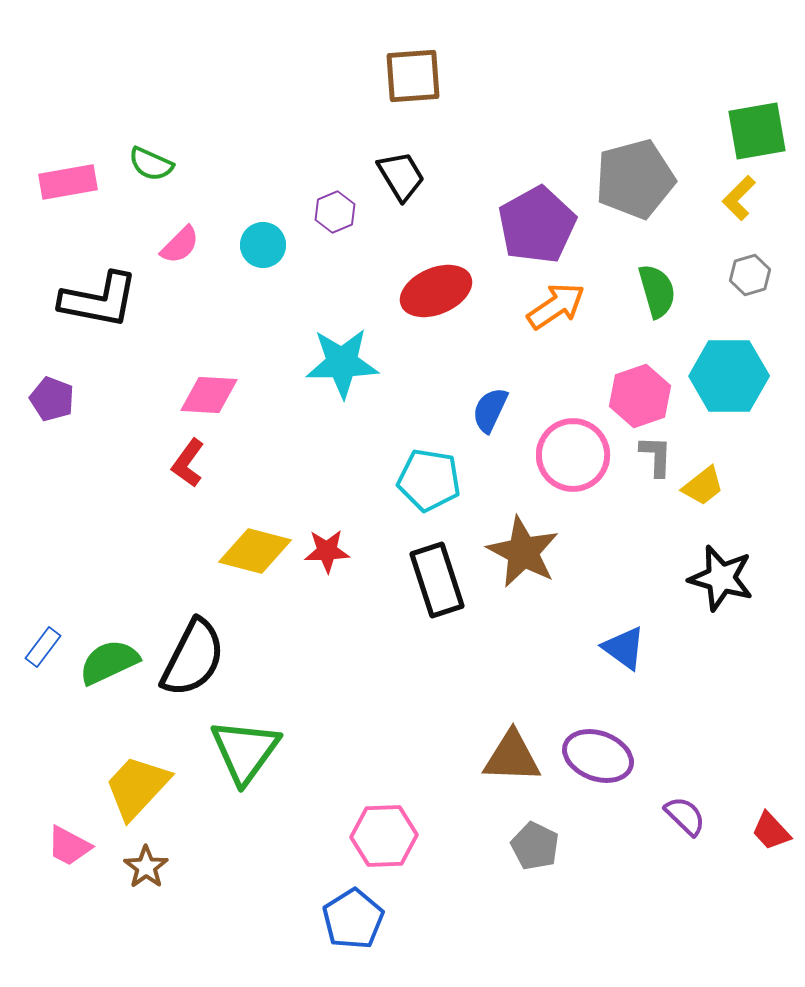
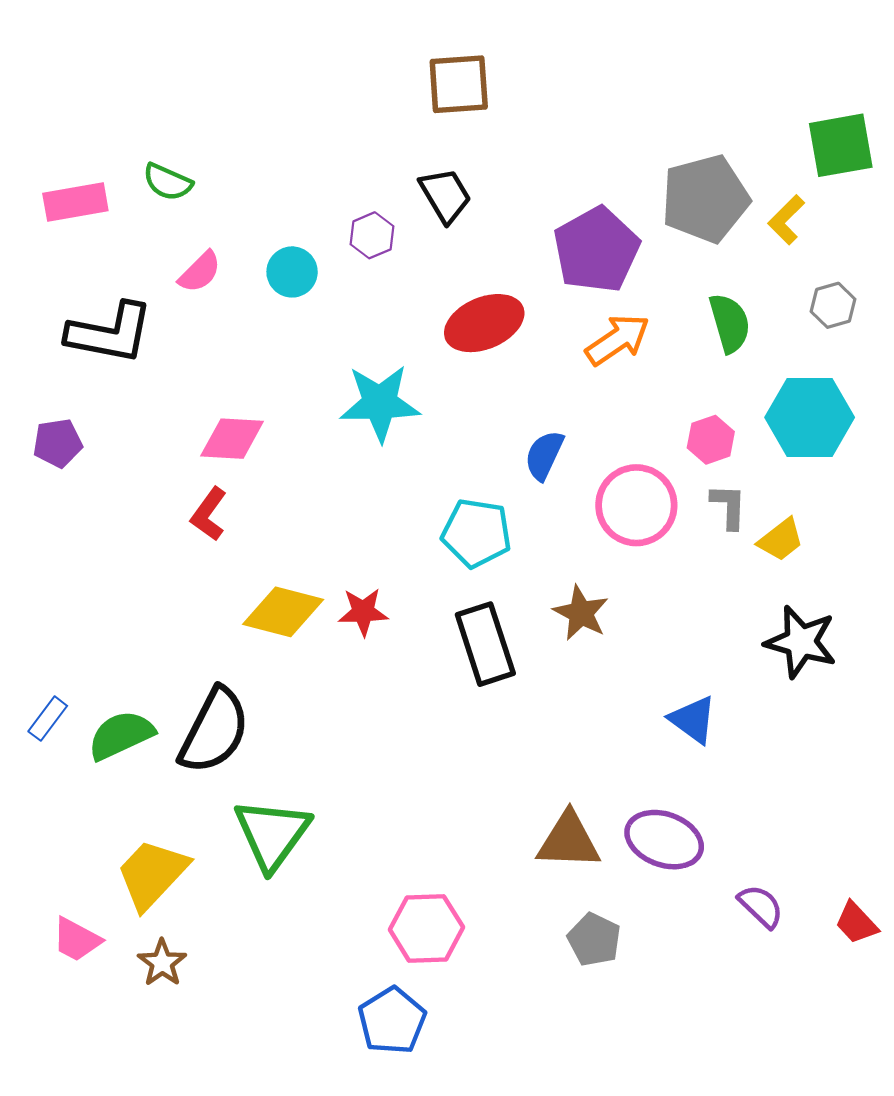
yellow L-shape: (739, 198) -> (786, 220), moved
pink hexagon: (640, 396) -> (711, 440), size x0.7
purple pentagon: (52, 399) -> (58, 443), turned -30
brown star: (523, 552) -> (581, 613), size x0.7

